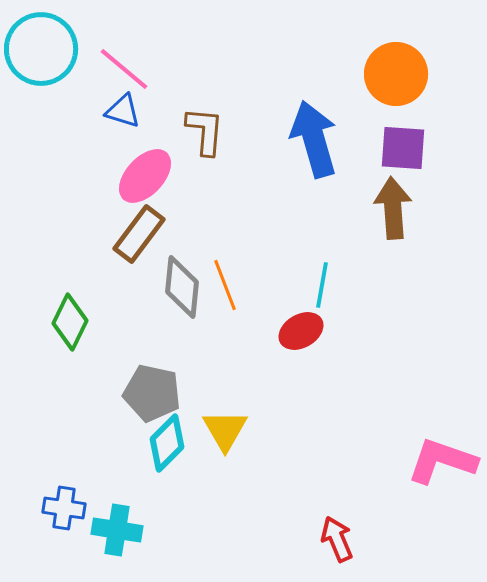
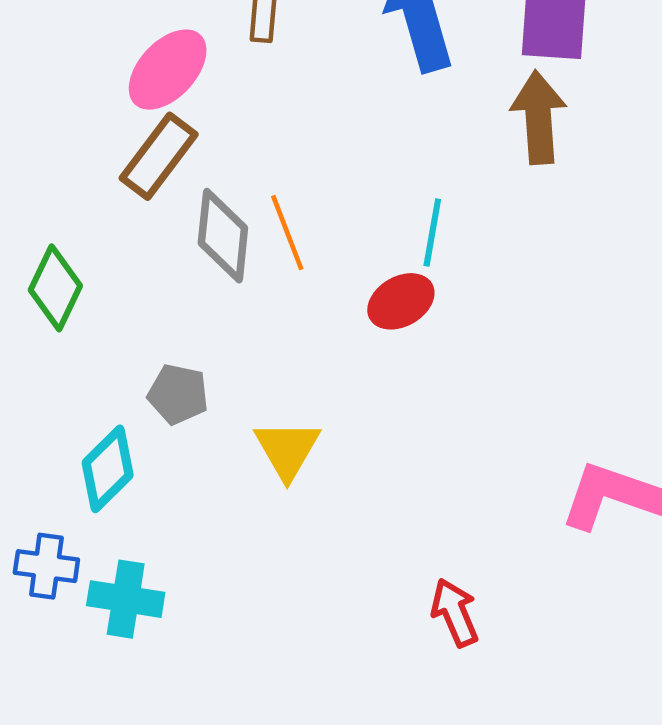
gray pentagon: (152, 393) -> (178, 394), size x0.7
cyan diamond: (167, 443) -> (108, 469), moved

